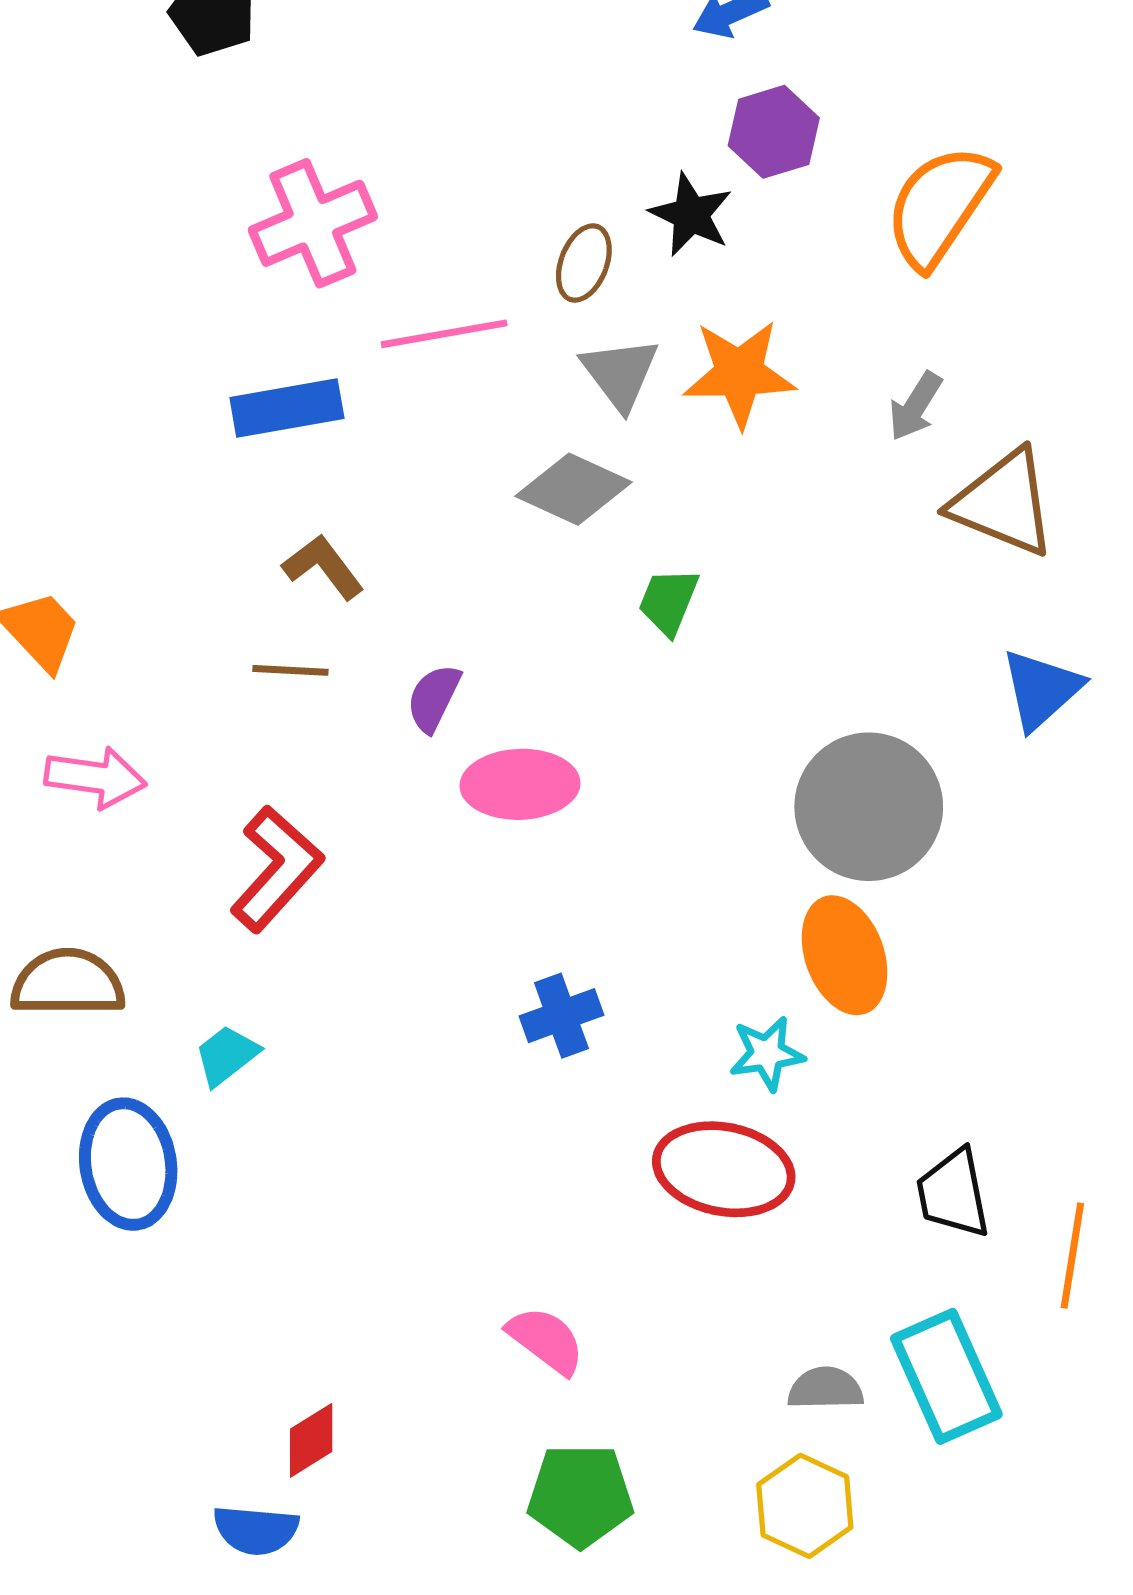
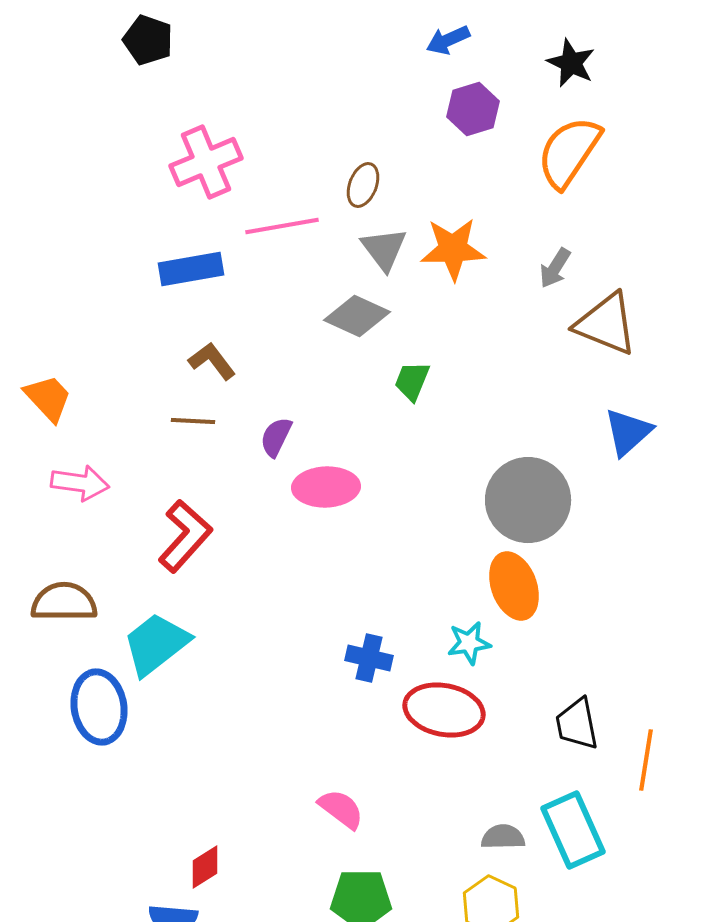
black star: (691, 215) -> (571, 63), moved
blue cross: (561, 1016) -> (369, 658), moved, turned 33
cyan trapezoid: (227, 1055) -> (156, 644), size x1.8

